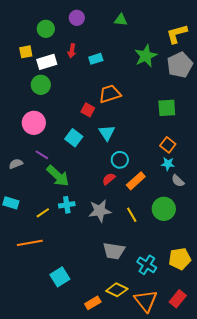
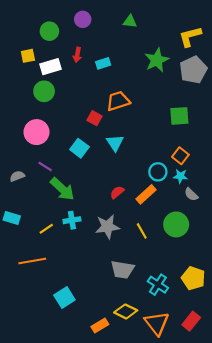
cyan circle: (120, 160) -> (158, 172), moved
yellow pentagon: (180, 259) -> (193, 278), turned 30

